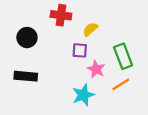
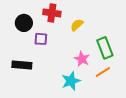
black circle: (27, 38) -> (24, 23), moved
purple square: (80, 50) -> (41, 39), moved

